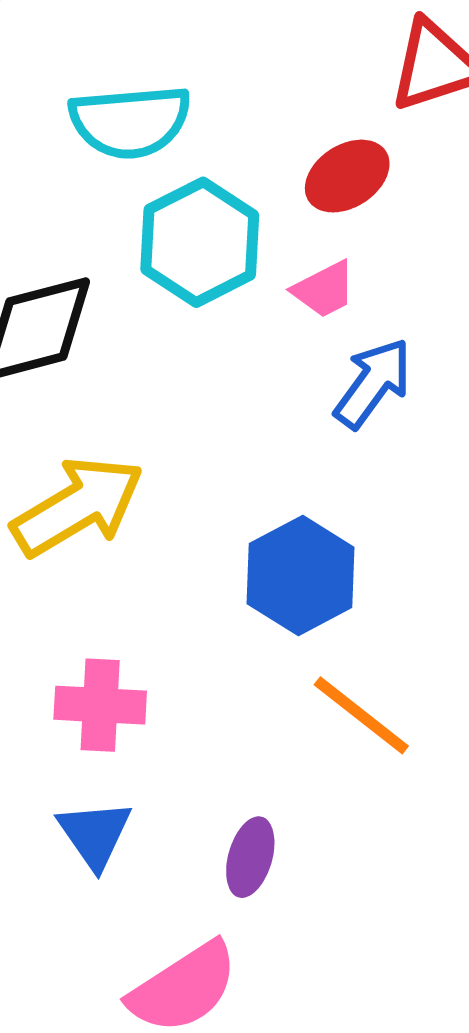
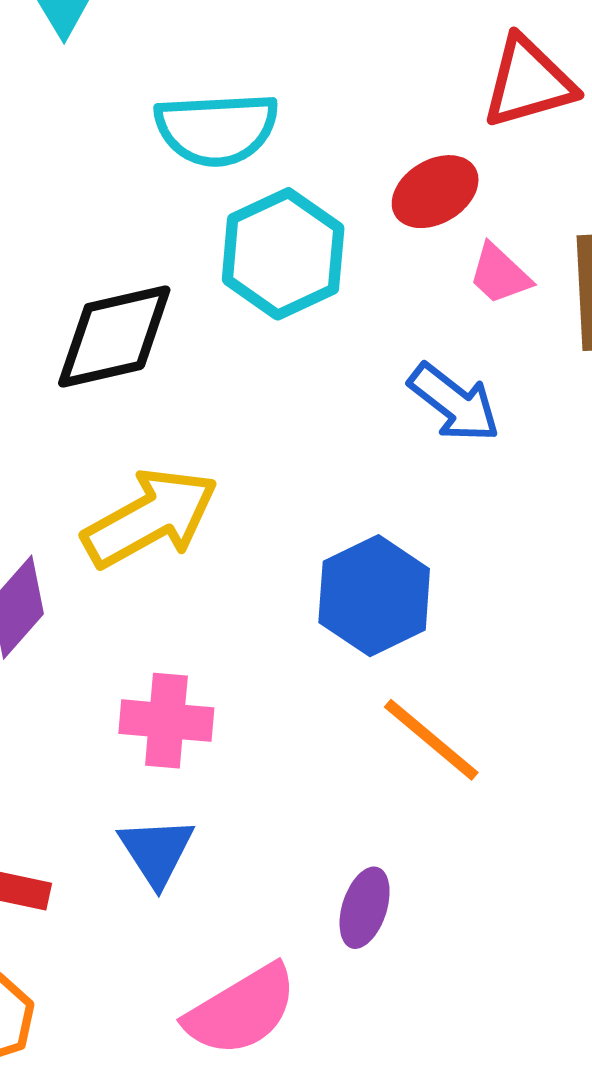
pink trapezoid: (324, 289) -> (500, 274), moved, turned 68
blue arrow: (373, 383) -> (454, 403), turned 90
purple ellipse: (250, 857) -> (365, 908), moved

